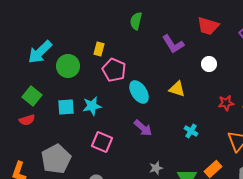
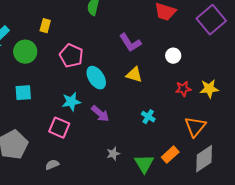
purple L-shape: (173, 44) -> (130, 43), moved
yellow rectangle: (99, 49) -> (45, 26), moved
white circle: (209, 64) -> (173, 56), moved
cyan star: (92, 106) -> (71, 102), moved

